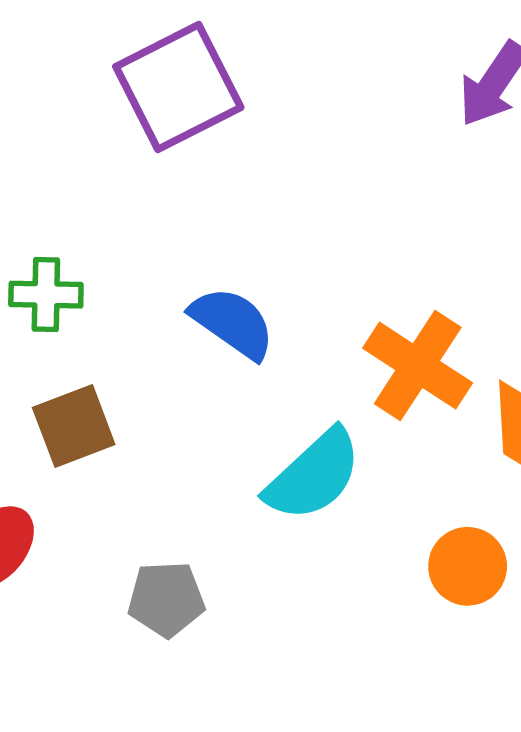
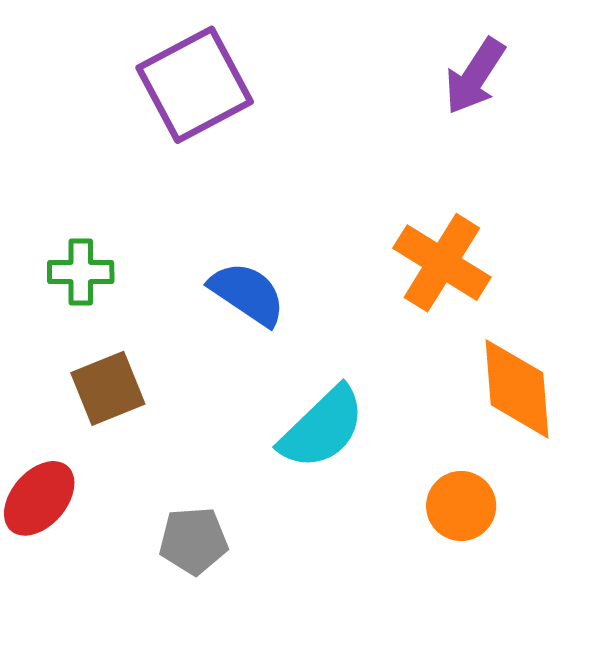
orange cross: (418, 366) -> (442, 263), moved

